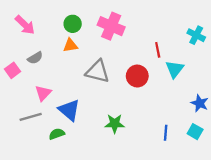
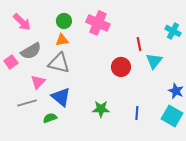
gray semicircle: (35, 58) -> (31, 51), size x1.5
gray triangle: (98, 71) -> (59, 63), moved
cyan square: (195, 132) -> (172, 116), size x1.5
blue line: (166, 133) -> (137, 113), moved

